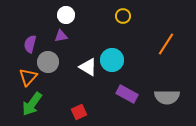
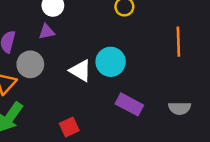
orange line: (166, 44) -> (178, 42), turned -35
gray semicircle: (167, 97) -> (180, 108), size x0.7

